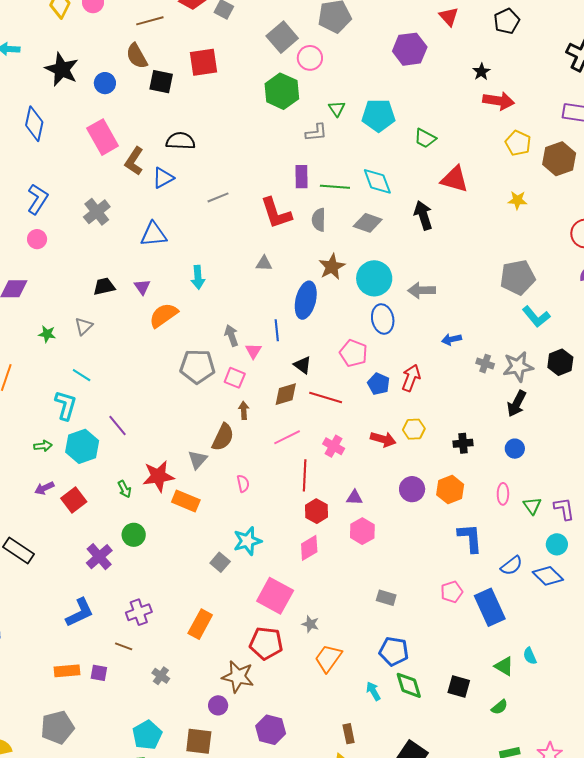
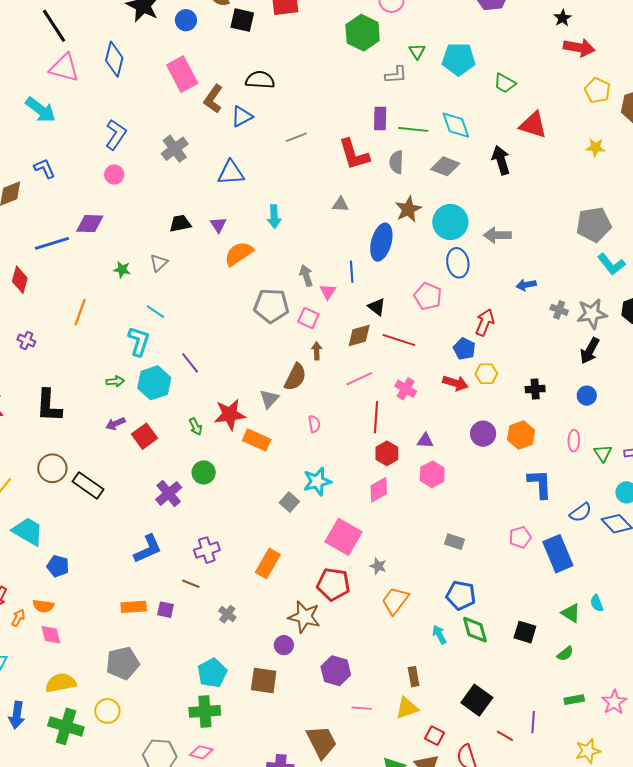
blue pentagon: (379, 384) -> (464, 349), moved

